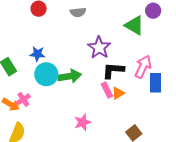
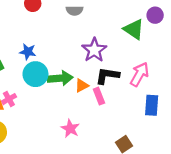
blue rectangle: (155, 83) -> (152, 105), moved
orange triangle: (118, 93) -> (82, 86), moved
pink star: (83, 122) -> (70, 129), turned -30

